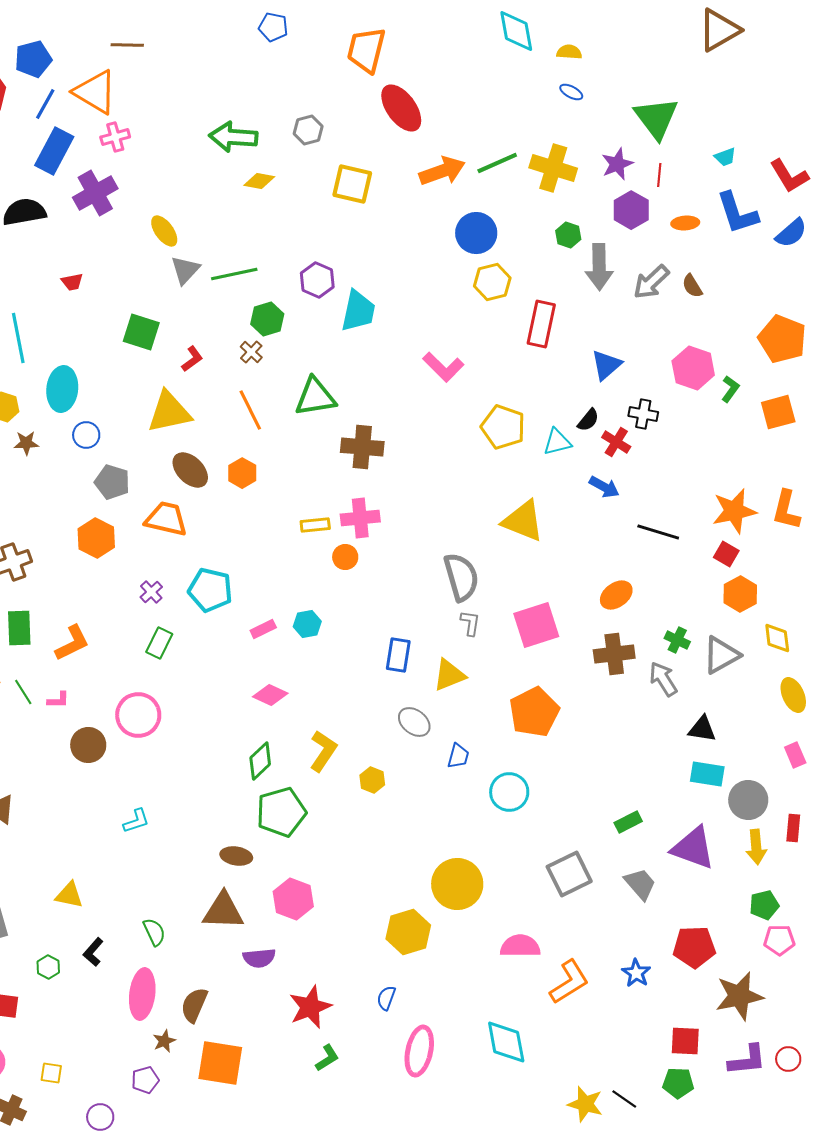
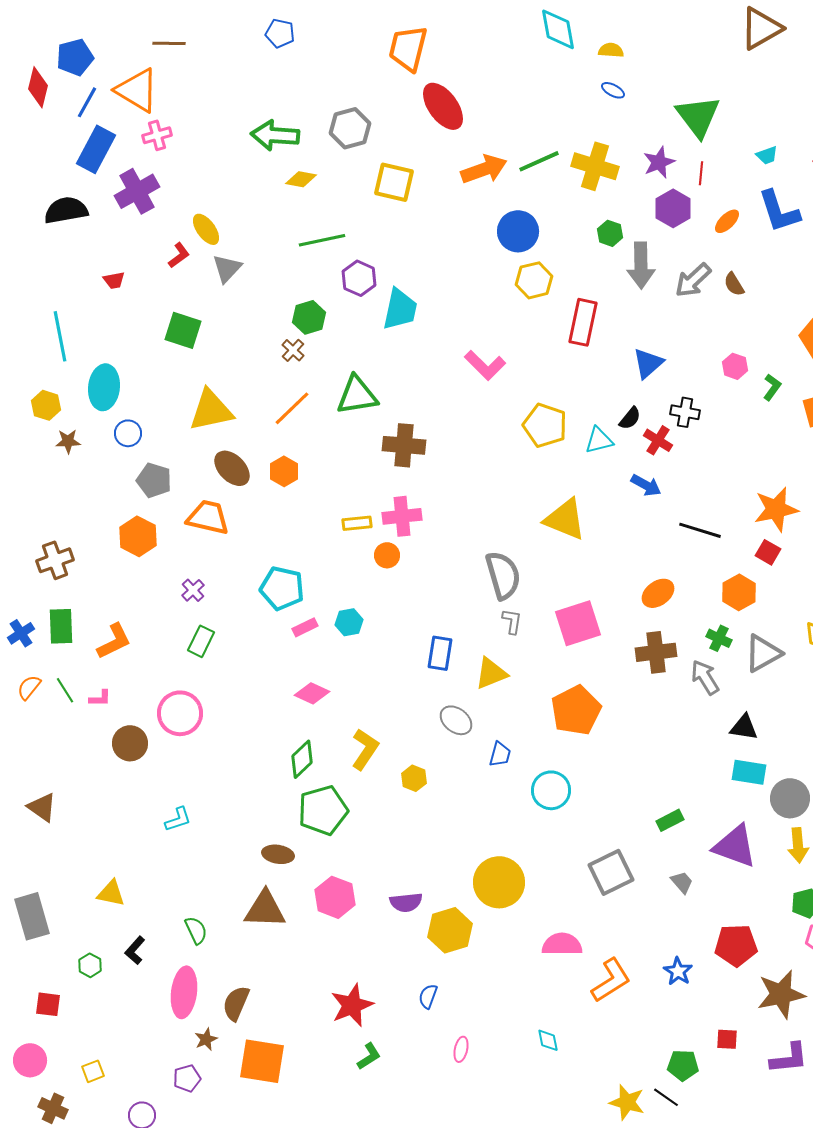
blue pentagon: (273, 27) -> (280, 33), moved
gray hexagon: (308, 130) -> (350, 128), size x1.4
orange ellipse: (685, 223) -> (727, 221), turned -40
green line: (234, 274) -> (322, 240), moved
red L-shape: (192, 359) -> (179, 255), moved
pink hexagon: (693, 368) -> (735, 366), size x0.6
orange line: (250, 410) -> (292, 408), turned 72
cyan pentagon: (210, 590) -> (282, 588), moved
orange hexagon: (740, 594) -> (739, 592), moved
gray trapezoid: (640, 884) -> (682, 882), size x0.7
purple semicircle: (259, 958) -> (406, 902), moved
red square: (685, 1041) -> (727, 1039), size x0.7
cyan diamond: (506, 1042) -> (548, 1040), size x0.5
pink ellipse: (419, 1051) -> (461, 1049), size x0.5
yellow square: (51, 1073) -> (93, 1071), turned -30
green pentagon: (678, 1083) -> (683, 1065), moved

